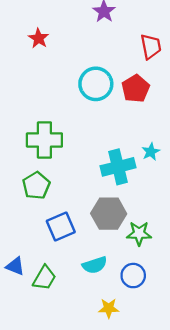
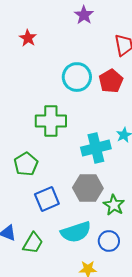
green cross: (44, 140) -> (51, 121), moved
green star: (139, 233) -> (114, 205), turned 30
cyan semicircle: (95, 265) -> (76, 232), size x1.4

